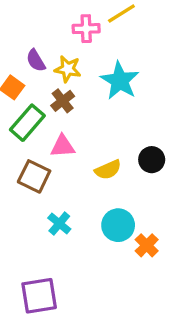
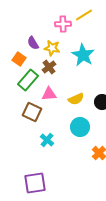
yellow semicircle: (108, 170) -> (76, 99), moved
cyan circle: (118, 225) -> (80, 127), moved

